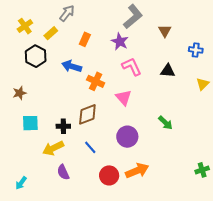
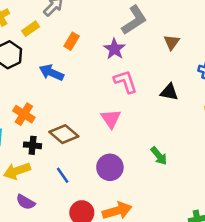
orange cross: (96, 81) -> (24, 114), moved
brown diamond: (87, 114) -> (64, 134), turned 55
purple semicircle: (63, 172) -> (26, 202), turned -42

